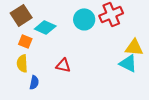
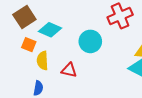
cyan circle: (84, 19) -> (90, 41), moved
yellow semicircle: (22, 63) -> (43, 61), moved

